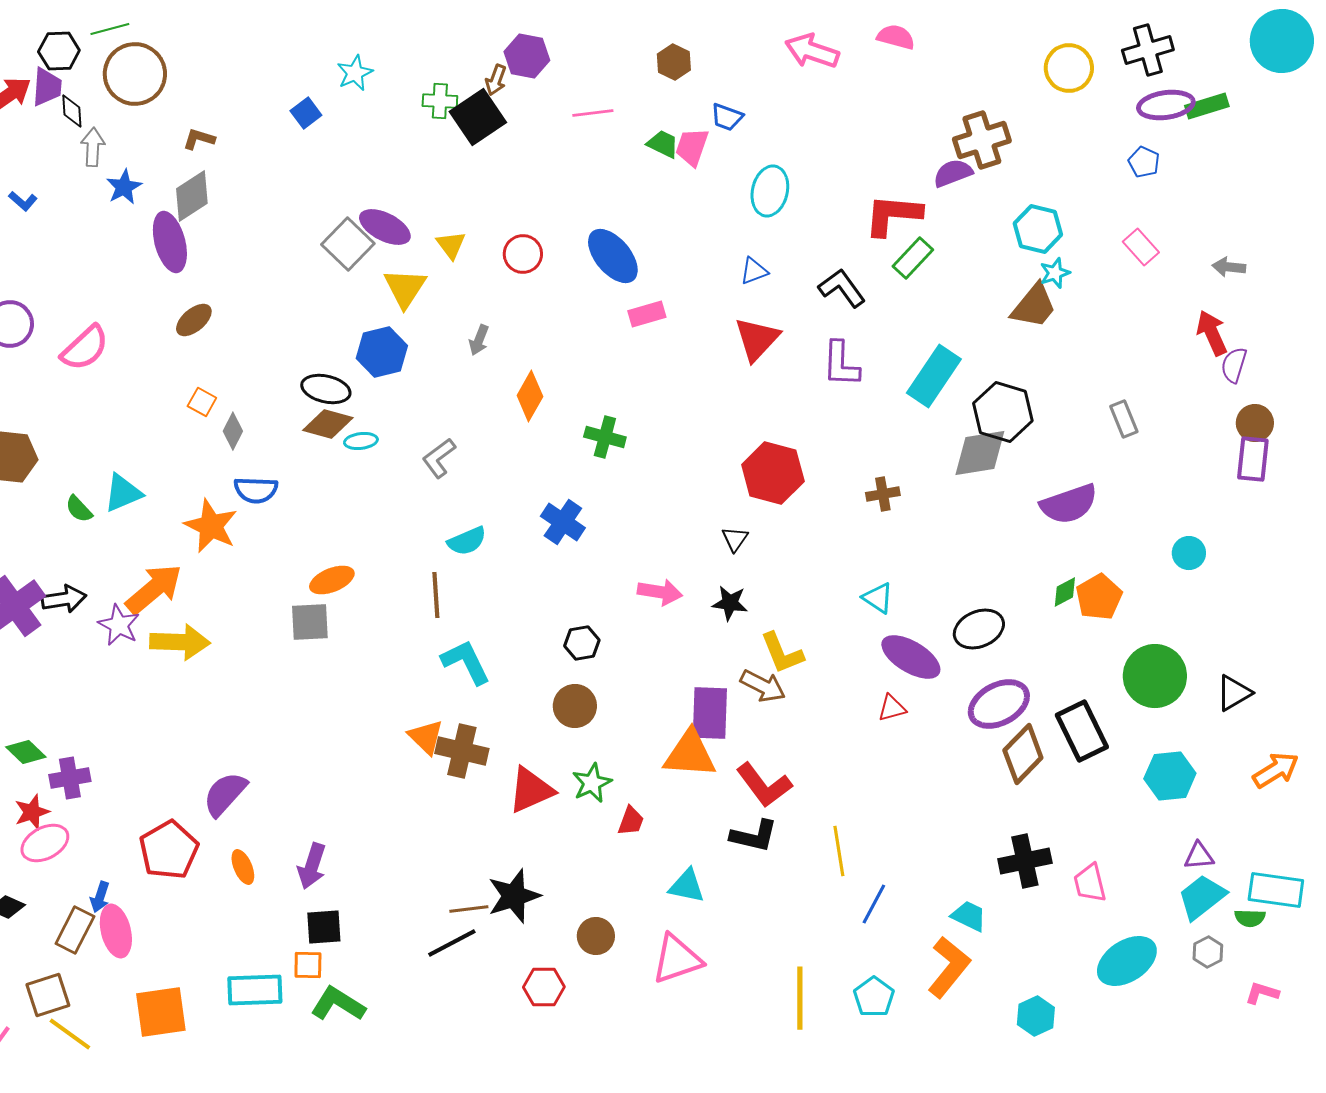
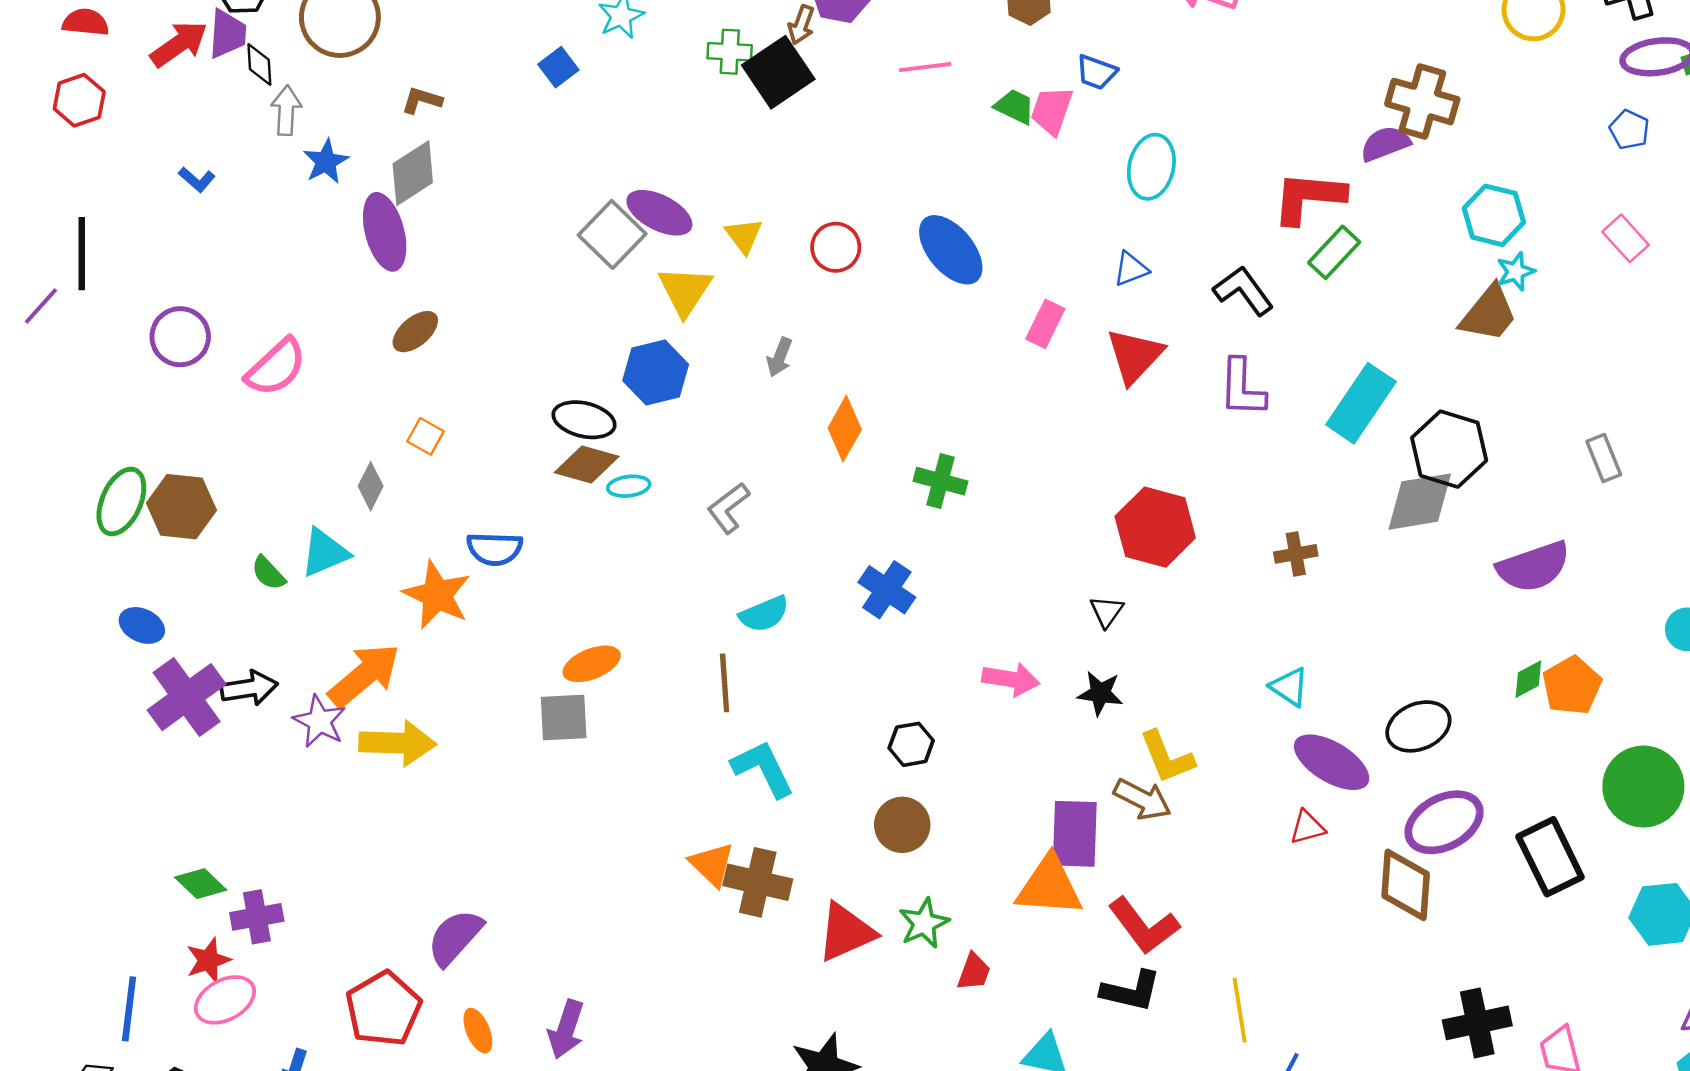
brown cross: (982, 140) -> (1422, 102), turned 34
pink rectangle: (647, 314) -> (1045, 324), moved, turned -48
gray diamond: (233, 431) -> (371, 486), moved
brown diamond: (1023, 754) -> (1406, 885), moved, turned -40

